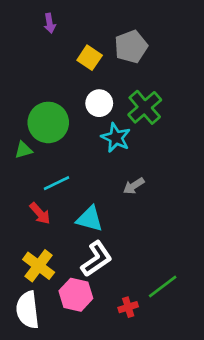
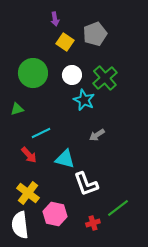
purple arrow: (50, 23) -> (55, 19), moved
green circle: (48, 122) -> (33, 73), moved
white L-shape: (96, 259) -> (86, 184), moved, turned 104

